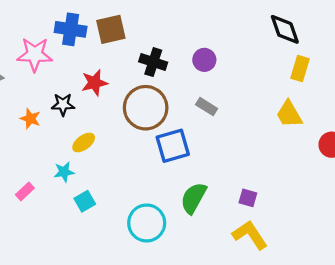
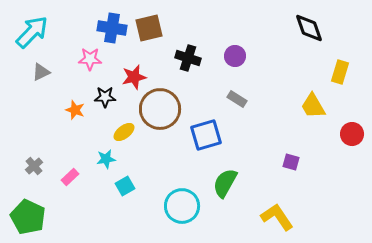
pink star: (35, 54) -> (90, 59), moved, size x0.7
yellow rectangle: (300, 69) -> (340, 72), moved
brown circle: (146, 108) -> (160, 109), moved
purple square: (248, 198) -> (291, 162), moved

